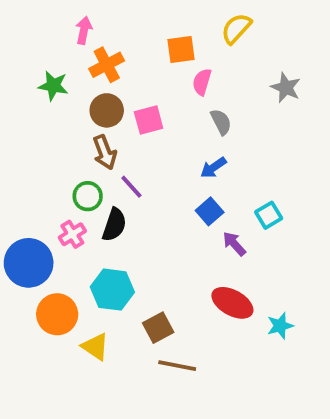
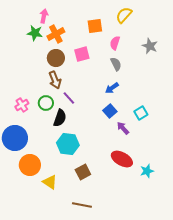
pink semicircle: (202, 82) -> (115, 43), moved
green star: (53, 86) -> (35, 33), moved
pink square: (149, 120) -> (82, 54), moved
pink cross: (72, 234) -> (22, 105), moved
cyan hexagon: (112, 290) -> (68, 144), moved
brown line: (177, 366) -> (82, 205), moved

